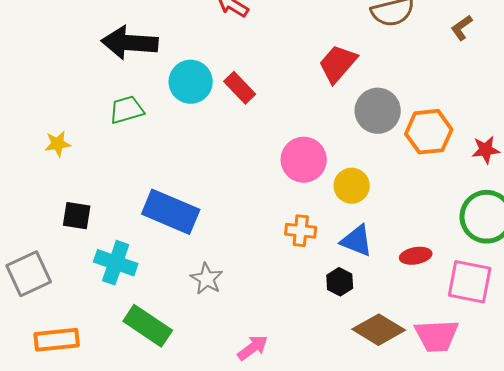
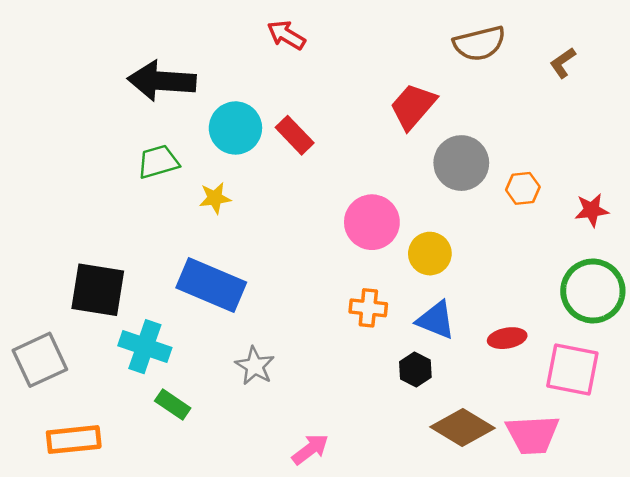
orange hexagon: (429, 132) -> (523, 188), size x0.6
yellow star: (58, 144) -> (215, 198), moved
black square: (77, 216) -> (98, 290), size x1.6
green rectangle: (148, 326) -> (173, 405), moved, size x0.6

